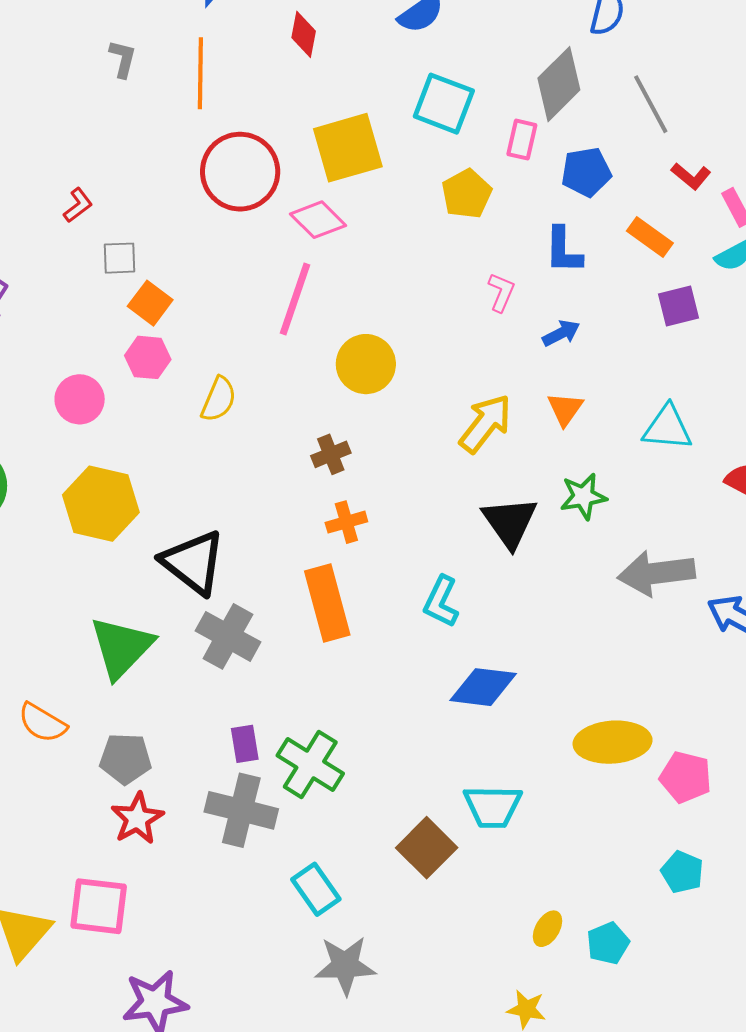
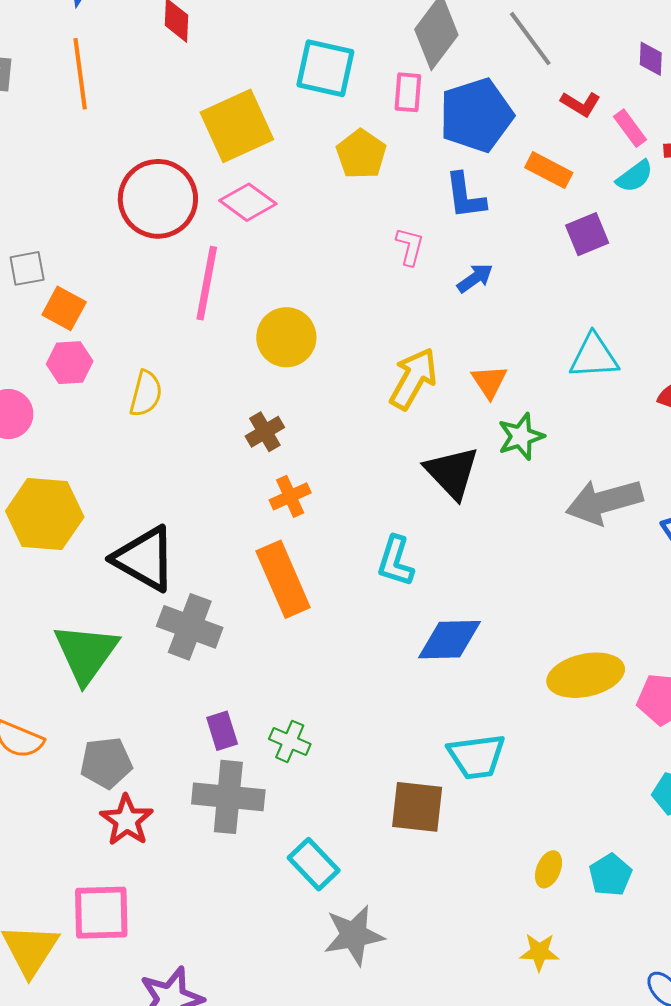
red circle: (240, 172) -> (158, 199), moved
blue pentagon: (586, 172) -> (476, 115), size x1.5
pink diamond: (318, 220) -> (248, 202), moved
orange triangle: (565, 409) -> (489, 382), moved
green cross: (310, 764) -> (290, 741), size x0.6
brown square: (427, 848) -> (417, 807), turned -30

